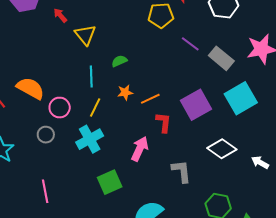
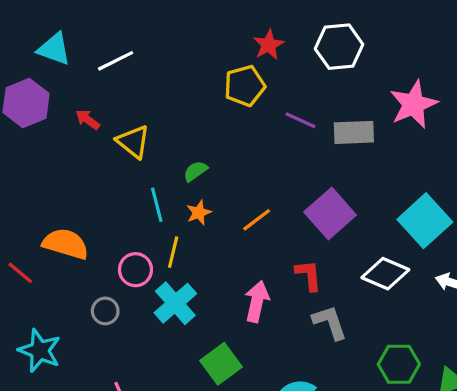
gray rectangle: (221, 58) -> (354, 132), turned -30
orange star: (125, 92) -> (199, 213), moved
cyan square: (241, 98) -> (425, 221), moved
pink circle: (60, 108) -> (135, 270), moved
red L-shape: (164, 122) -> (309, 275), moved

